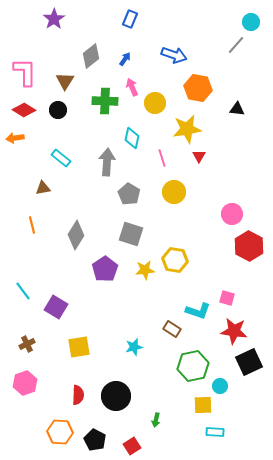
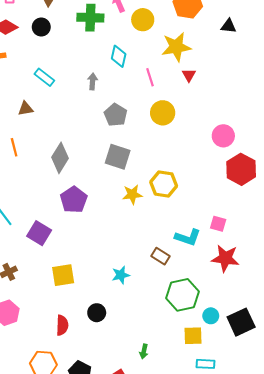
gray arrow: (107, 162) -> (93, 81), size x0.6
purple pentagon: (105, 269) -> (74, 200), moved
black square: (249, 362) -> (241, 322), moved
black circle: (116, 396) -> (97, 313), moved, size x0.6

